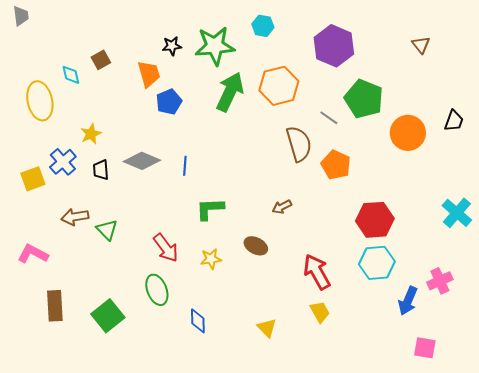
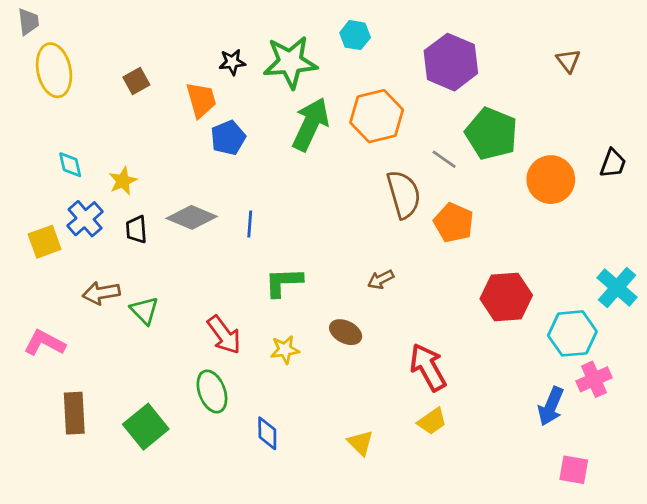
cyan diamond: (71, 75) -> (70, 165), moved
yellow ellipse: (40, 101) -> (54, 70), moved
cyan hexagon: (377, 263) -> (572, 333), moved
yellow trapezoid: (320, 312) -> (432, 421), turned 85

